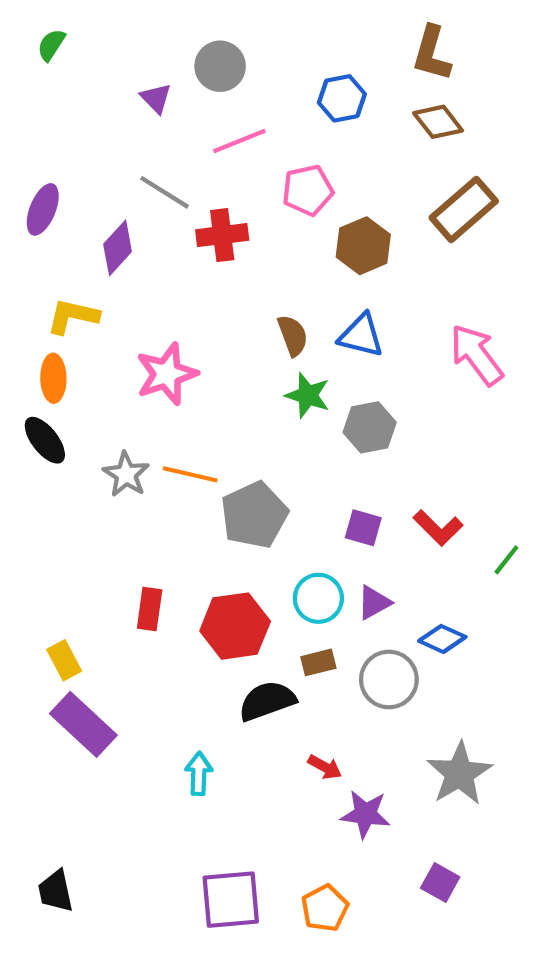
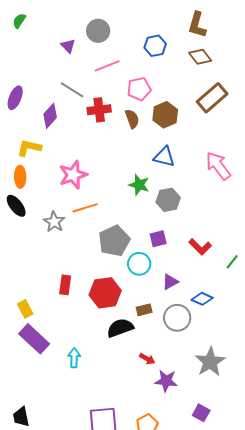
brown semicircle: (293, 335) -> (132, 119), moved
orange line: (190, 474) -> (85, 208), moved, turned -30
purple square: (363, 528) -> (158, 239), moved, turned -30
cyan circle: (318, 598) -> (139, 264), moved
cyan arrow: (199, 774) -> (74, 358), moved

